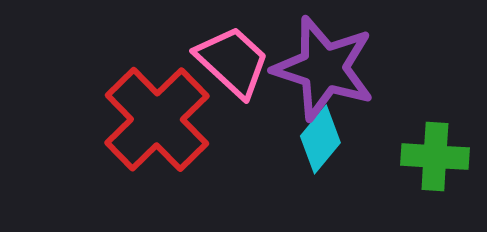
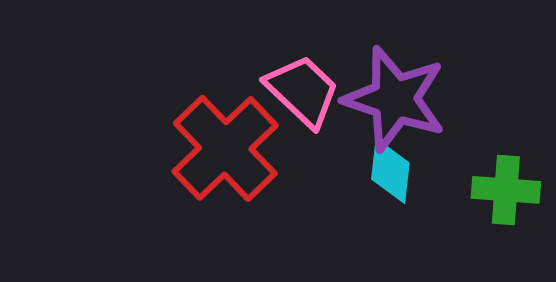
cyan diamond: (320, 139) -> (390, 171), turned -34

